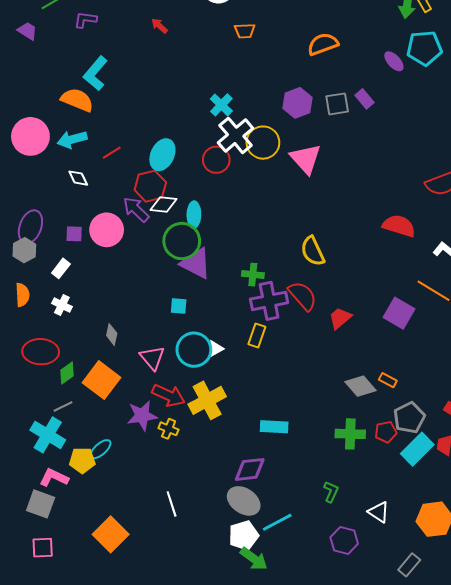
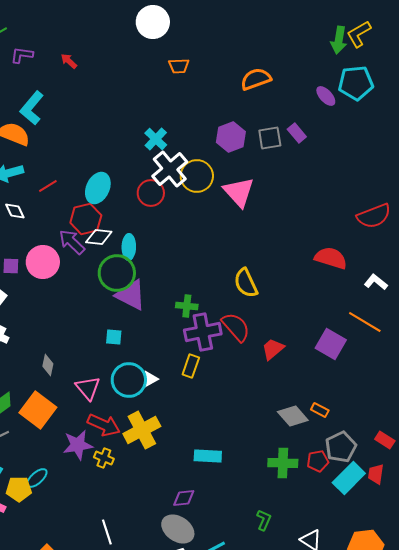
red arrow: (159, 26) -> (69, 61), moved
purple diamond: (250, 469) -> (184, 498), size x0.7

